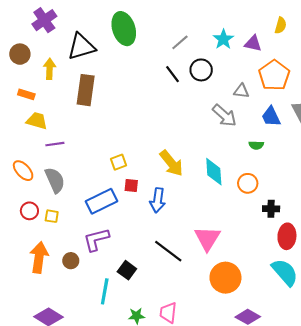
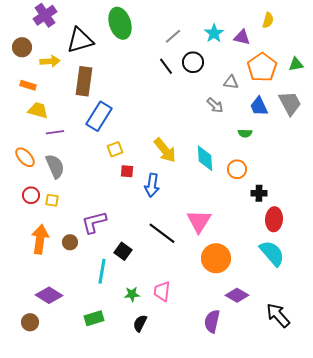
yellow arrow: (50, 69) -> (50, 61), turned 84
gray arrow: (224, 115) -> (215, 105), size x0.7
blue rectangle: (102, 201) -> (99, 116), moved, turned -32

